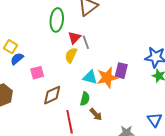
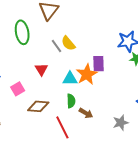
red triangle: (74, 38) -> (41, 69), moved
yellow semicircle: (71, 55) -> (68, 43), moved, turned -49
brown diamond: (52, 95) -> (38, 106), turned 45

